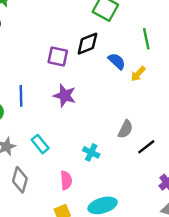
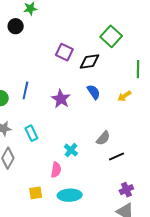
purple square: (58, 56) -> (64, 52), moved
blue semicircle: (117, 61) -> (94, 92), moved
pink semicircle: (66, 180) -> (56, 170), moved

